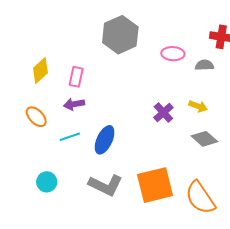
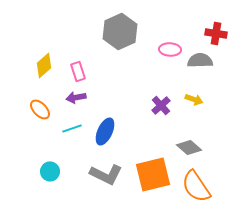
gray semicircle: (204, 65) -> (200, 60), size x1.4
pink rectangle: (76, 77) -> (78, 71), turned -30
gray diamond: (204, 139) -> (189, 147), moved

